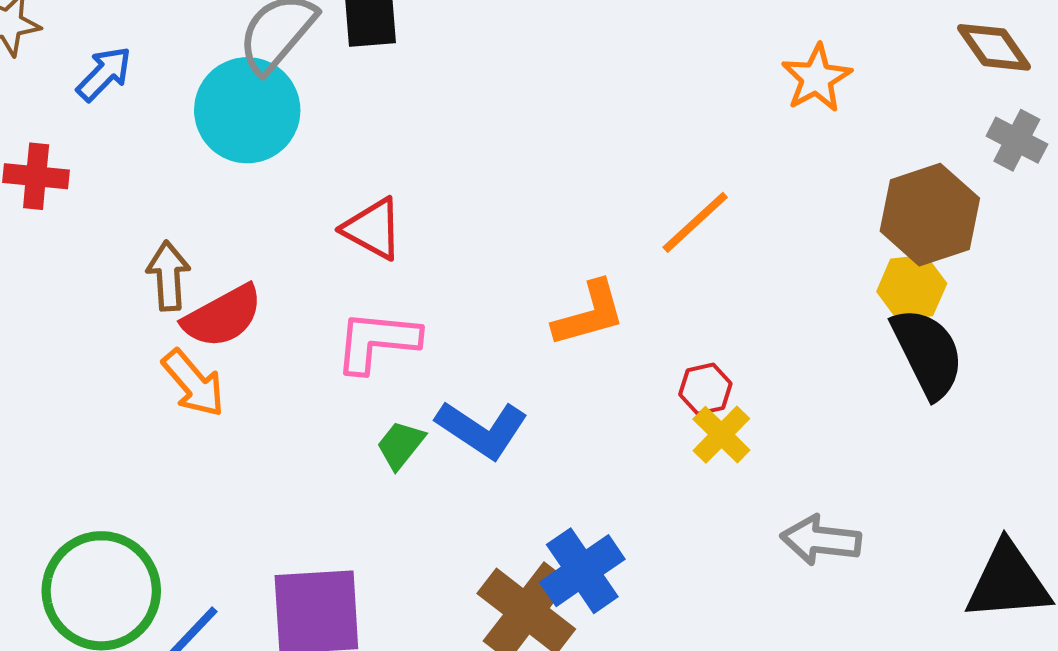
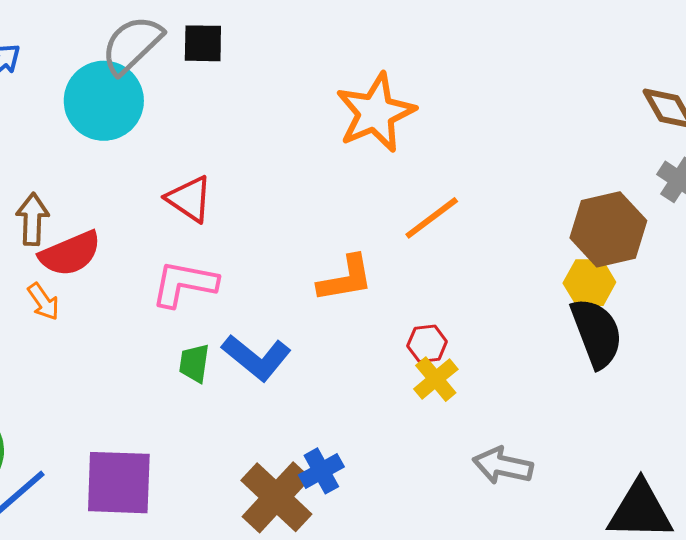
orange star: (817, 78) -> (376, 113), moved, size x1.5
orange arrow: (194, 383) -> (43, 302), size x0.7
green trapezoid: (401, 445) -> (194, 363), turned -36
blue cross: (582, 571) -> (321, 471), size x0.7

